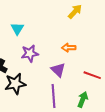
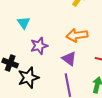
orange arrow: (69, 48) -> (77, 35), size x1.5

